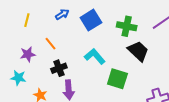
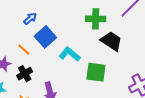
blue square: (91, 20) -> (45, 37), moved
black cross: (59, 68) -> (25, 74), moved

